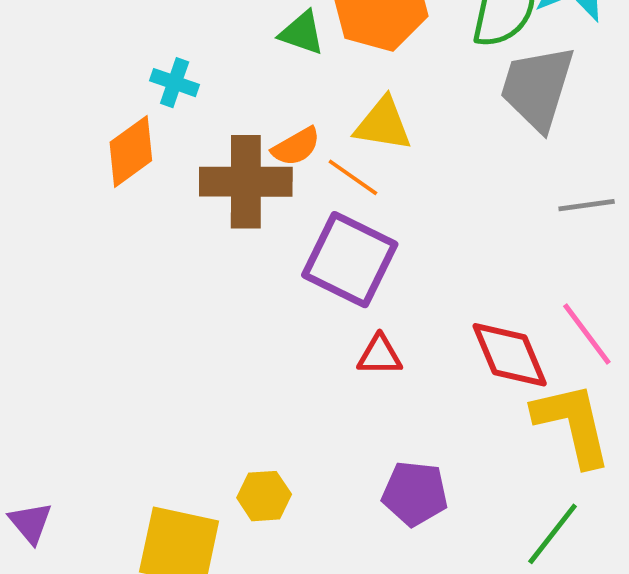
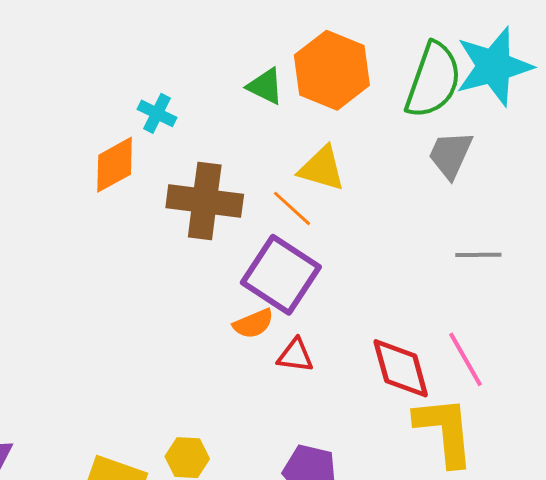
gray trapezoid: (537, 88) -> (450, 155), size x0.7
orange semicircle: (296, 147) -> (253, 324), moved

